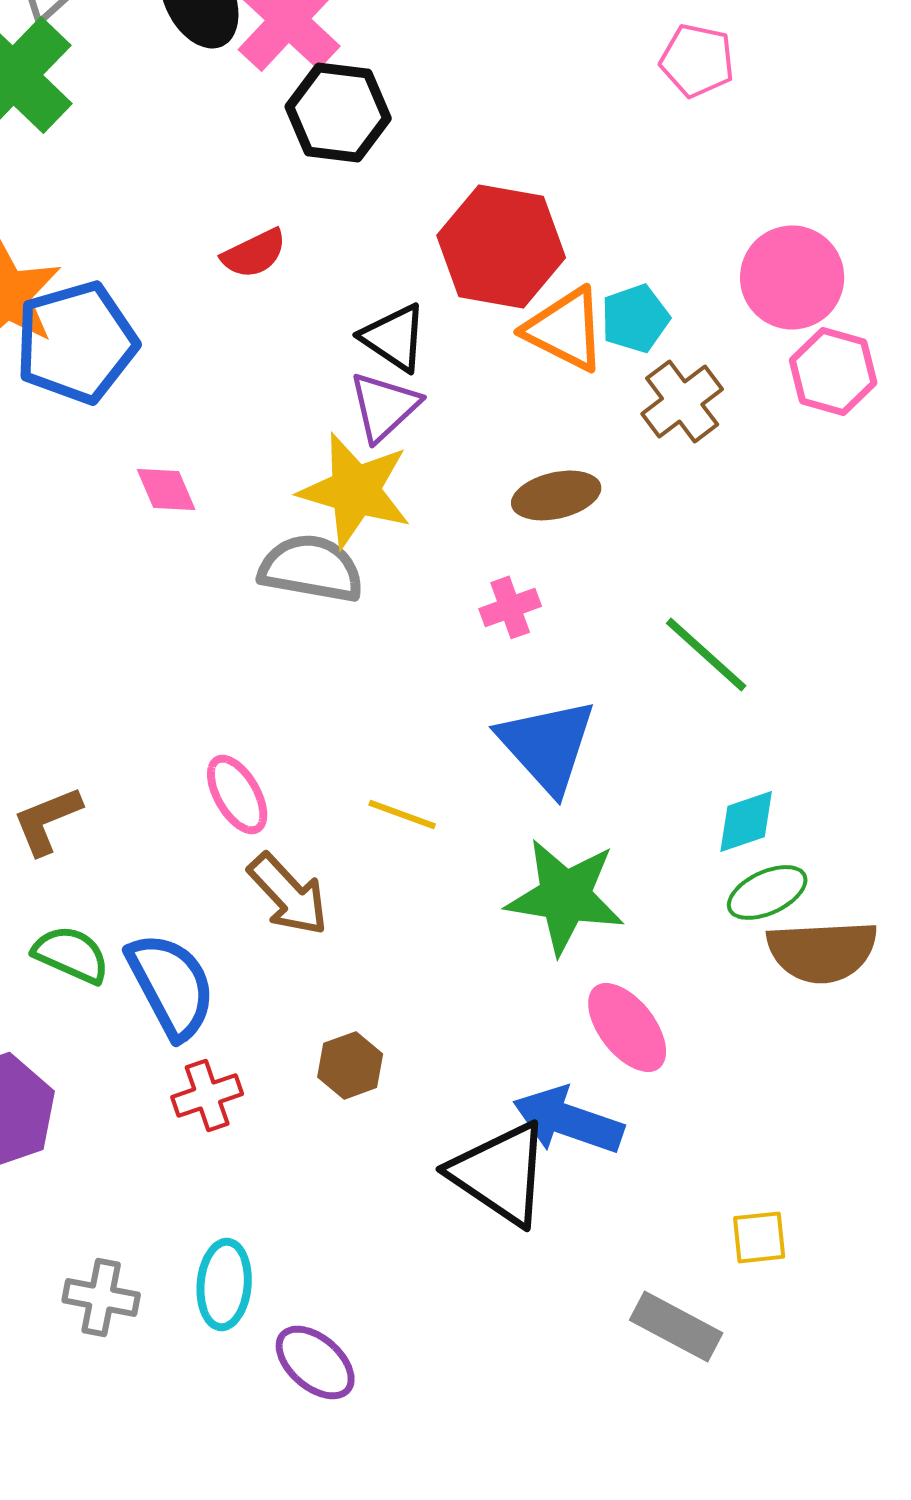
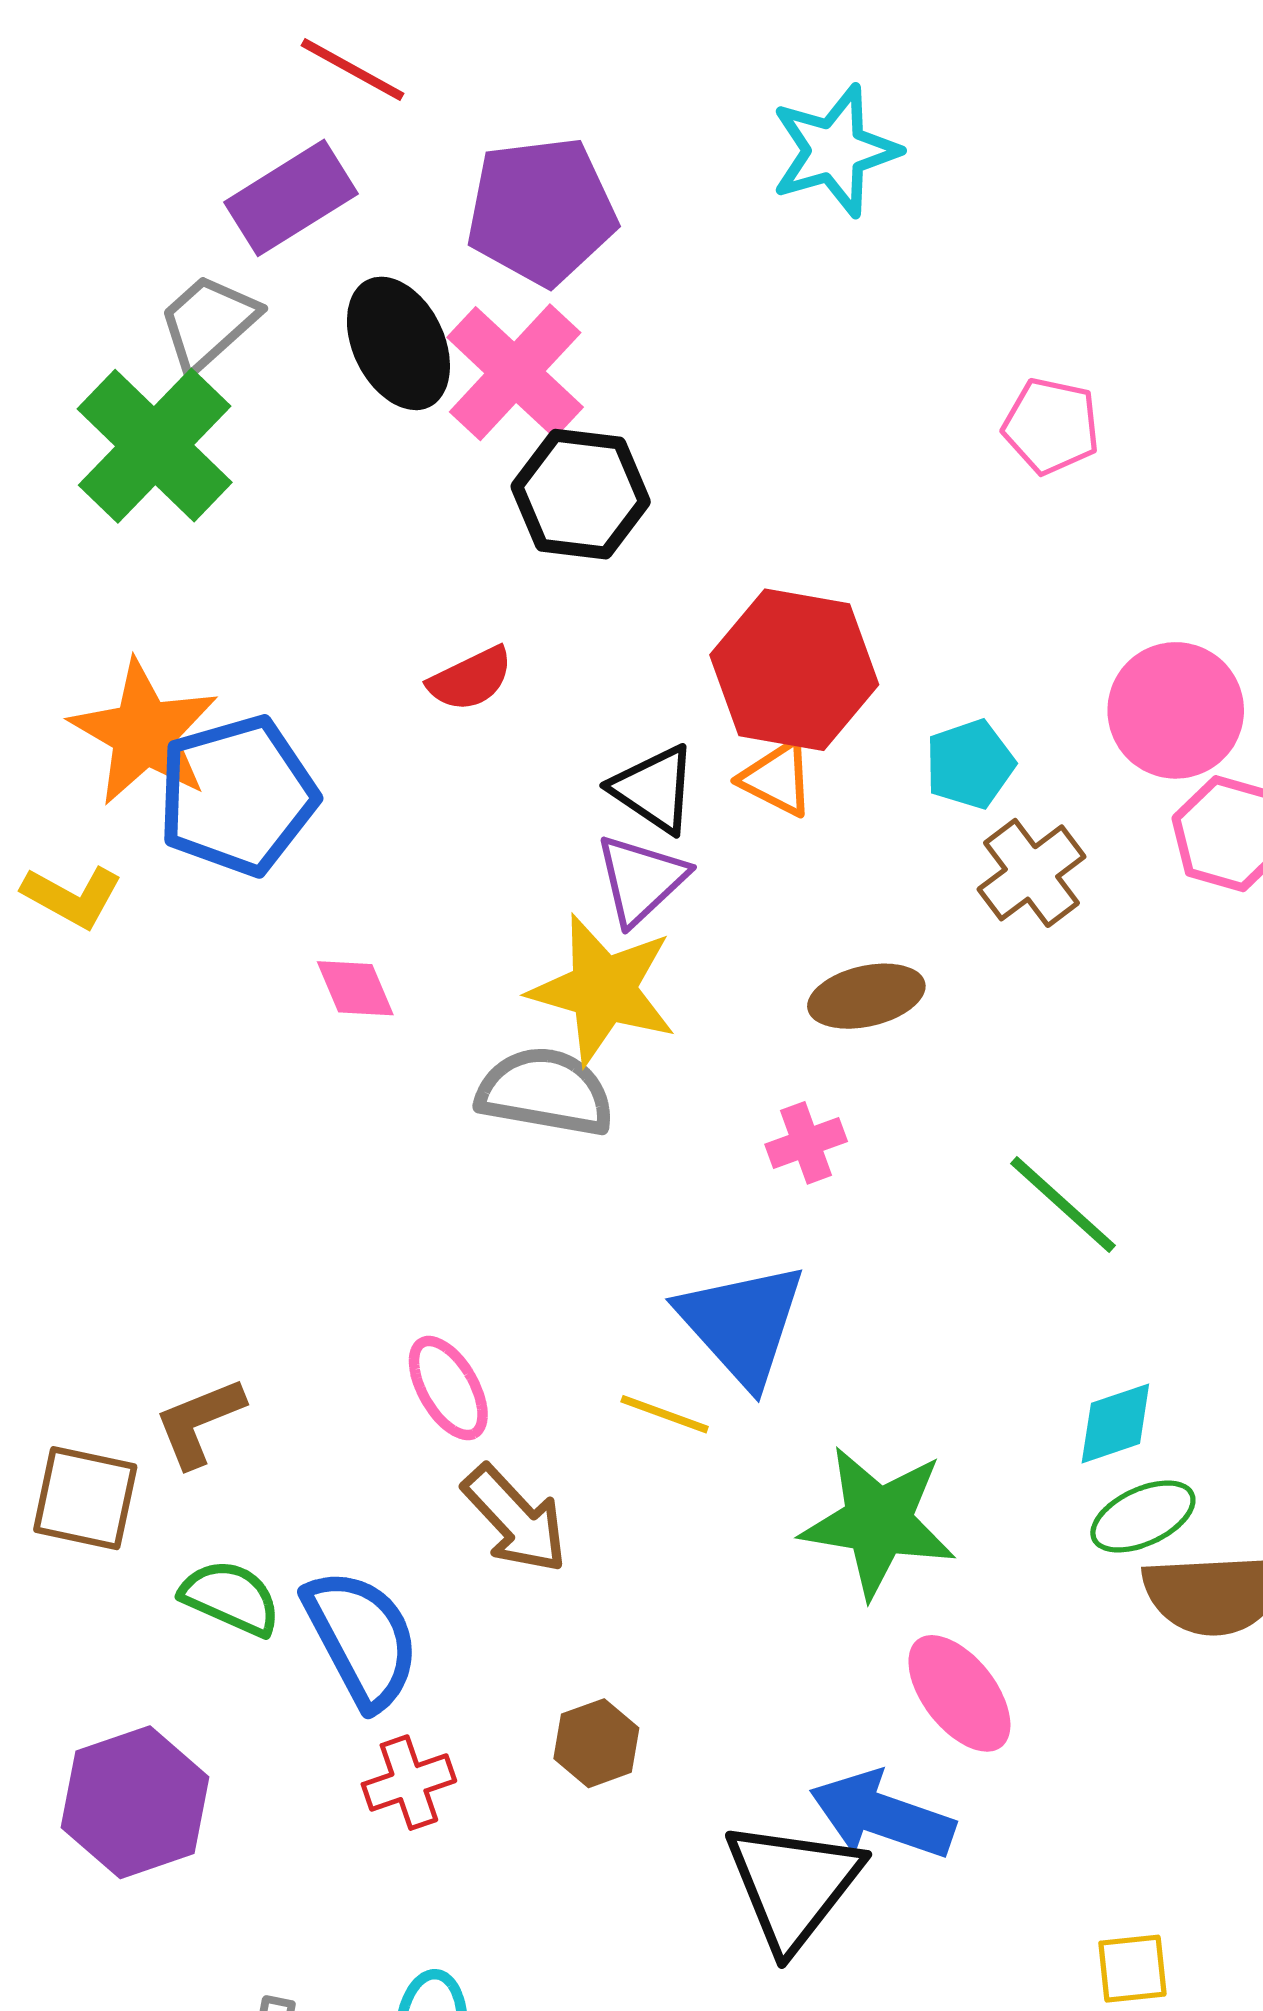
orange triangle: (565, 329) -> (777, 779), moved, size x0.7
blue triangle: (547, 745) -> (742, 1324), moved
black triangle: (500, 1173) -> (793, 1885), turned 34

